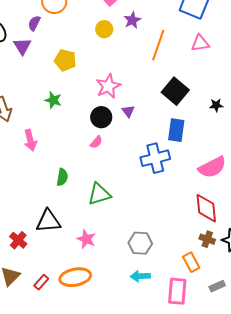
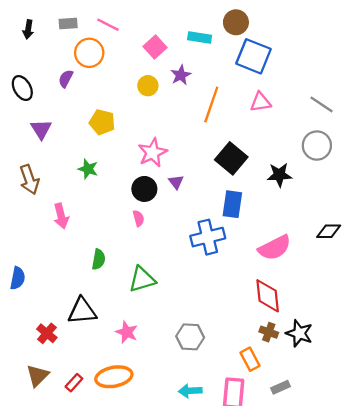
purple triangle: (22, 46) -> (41, 129), moved
black star: (216, 105) -> (279, 175), size x1.5
pink semicircle: (96, 142) -> (139, 218), turned -56
cyan arrow: (140, 276) -> (190, 391), moved

